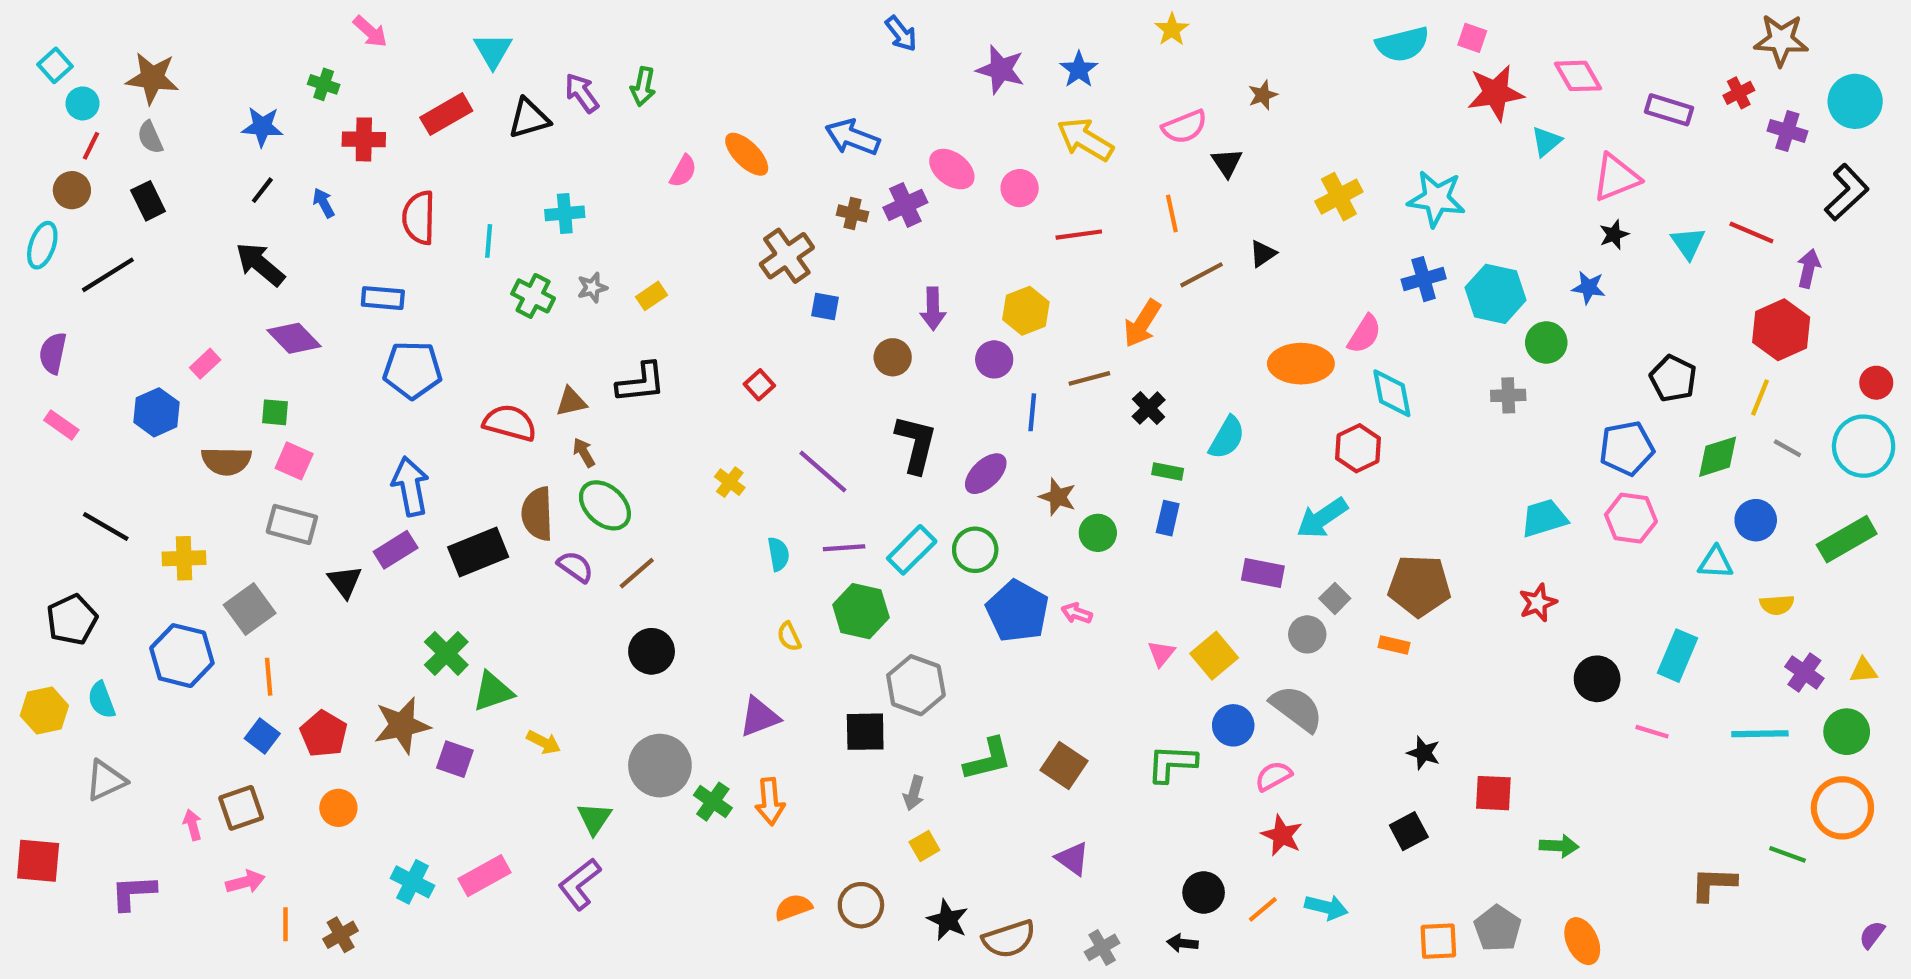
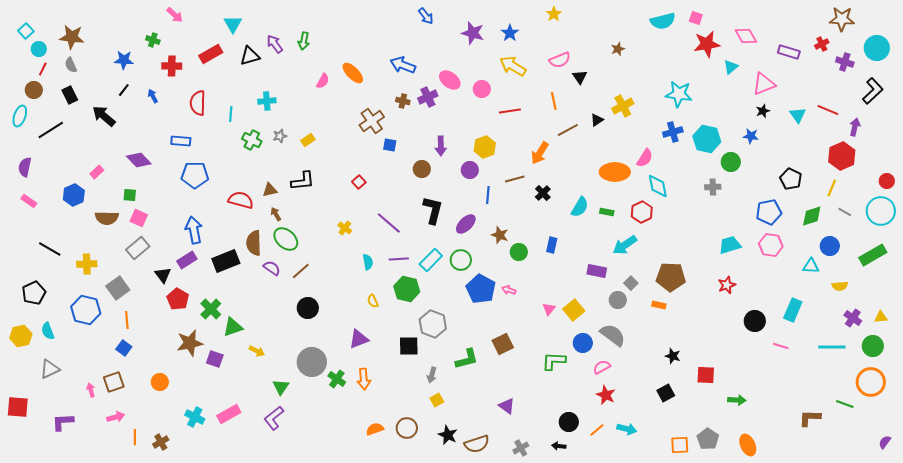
brown star: (1263, 95) -> (618, 49), moved
yellow cross: (1339, 197) -> (623, 106), moved
black arrow: (260, 264) -> (104, 116), moved
green rectangle: (1168, 472) -> (607, 212), moved
gray rectangle: (292, 524) -> (138, 248), turned -55
red pentagon: (324, 734) -> (178, 299), moved
brown square: (1064, 766) -> (503, 344), moved, turned 30

